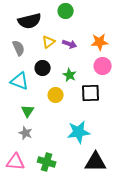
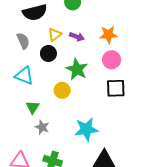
black circle: (43, 68) -> (48, 53), moved
green star: (70, 75) -> (77, 69), size x1.5
black square: (91, 93) -> (116, 88), moved
gray star: (26, 133) -> (42, 127), moved

